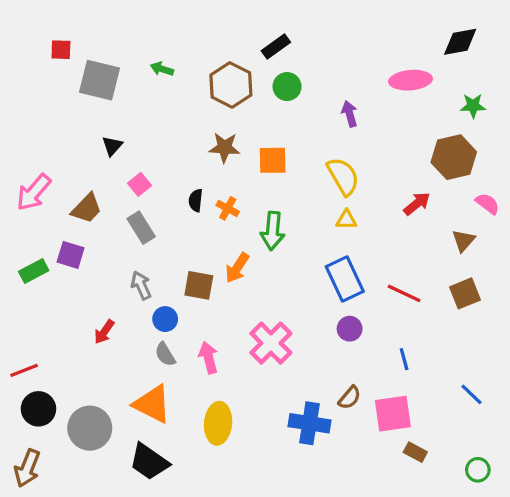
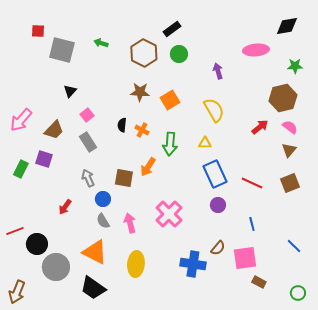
orange square: (273, 160) -> (170, 100), turned -30
pink semicircle: (487, 204) -> (290, 127), moved
yellow triangle: (346, 220) -> (205, 143), moved
green rectangle: (34, 271) -> (21, 169), turned -36
black circle: (38, 409) -> (37, 244), moved

